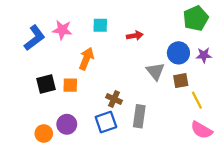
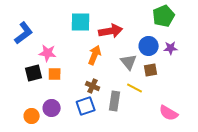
cyan square: (100, 25) -> (81, 22), size x1.5
pink star: (62, 30) -> (48, 53), moved
red arrow: (135, 36) -> (111, 31), size x1.6
orange arrow: (86, 59) -> (95, 55), moved
yellow line: (197, 100) -> (135, 88), moved, turned -35

